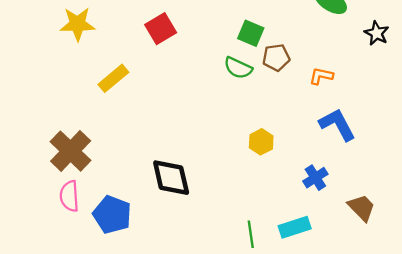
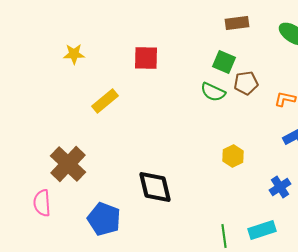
yellow star: (77, 24) -> (74, 54), size x0.7
red square: (161, 29) -> (146, 58), turned 32
pink semicircle: (69, 196) -> (42, 203), moved

